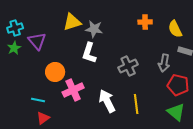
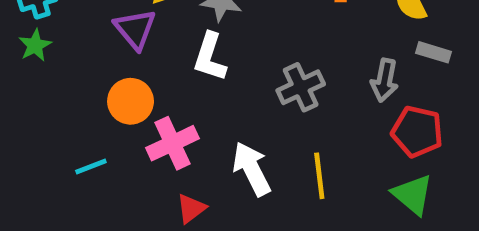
purple triangle: (37, 41) -> (135, 29), moved
cyan line: (38, 100) -> (91, 167), turned -32
red triangle: (43, 118) -> (191, 208), moved

